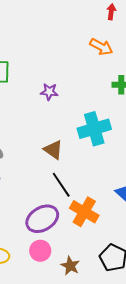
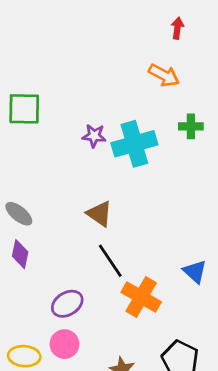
cyan cross: (94, 129) -> (134, 144), moved
purple ellipse: (42, 219) -> (67, 304), moved, size x0.7
pink circle: (40, 251) -> (65, 344), moved

